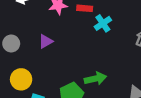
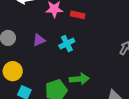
cyan cross: (103, 23) -> (67, 44), moved

